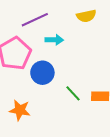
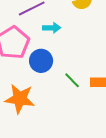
orange star: (20, 110) -> (20, 99), size x1.4

